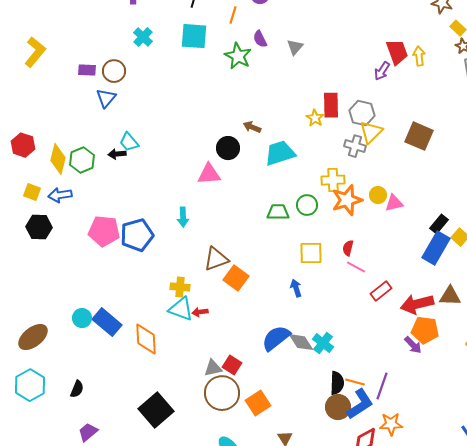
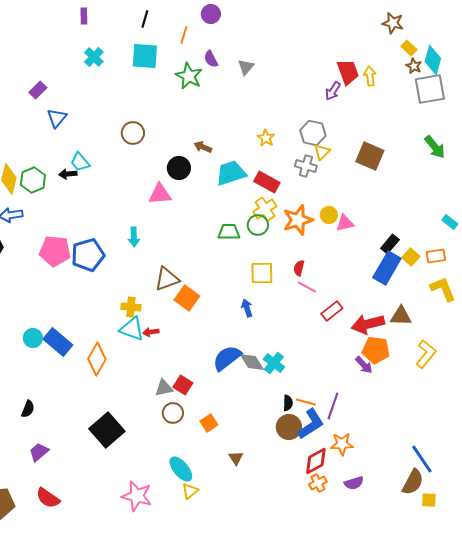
purple rectangle: (87, 70) -> (38, 90), turned -48
brown circle: (114, 71) -> (133, 133), moved
red rectangle: (331, 105) -> (267, 182), moved, turned -60
yellow triangle: (371, 132) -> (322, 152), size x0.7
yellow cross: (333, 180) -> (265, 209), moved, turned -30
orange diamond: (146, 339) -> (97, 359), turned 32
black semicircle: (337, 383) -> (288, 403), size x0.7
brown circle: (222, 393) -> (173, 413), size x0.6
orange square: (258, 403) -> (209, 423), size x0.7

